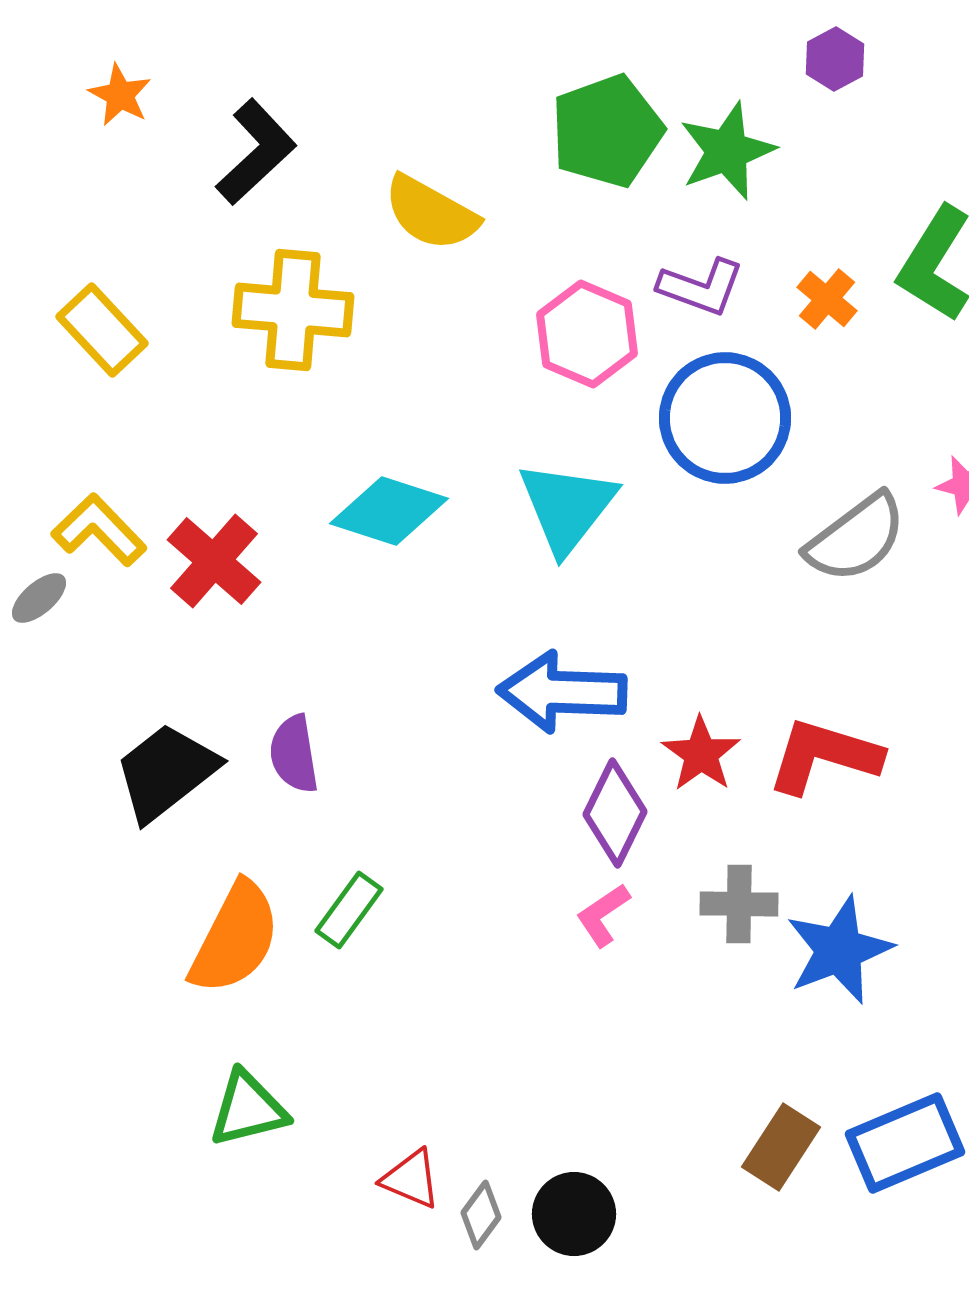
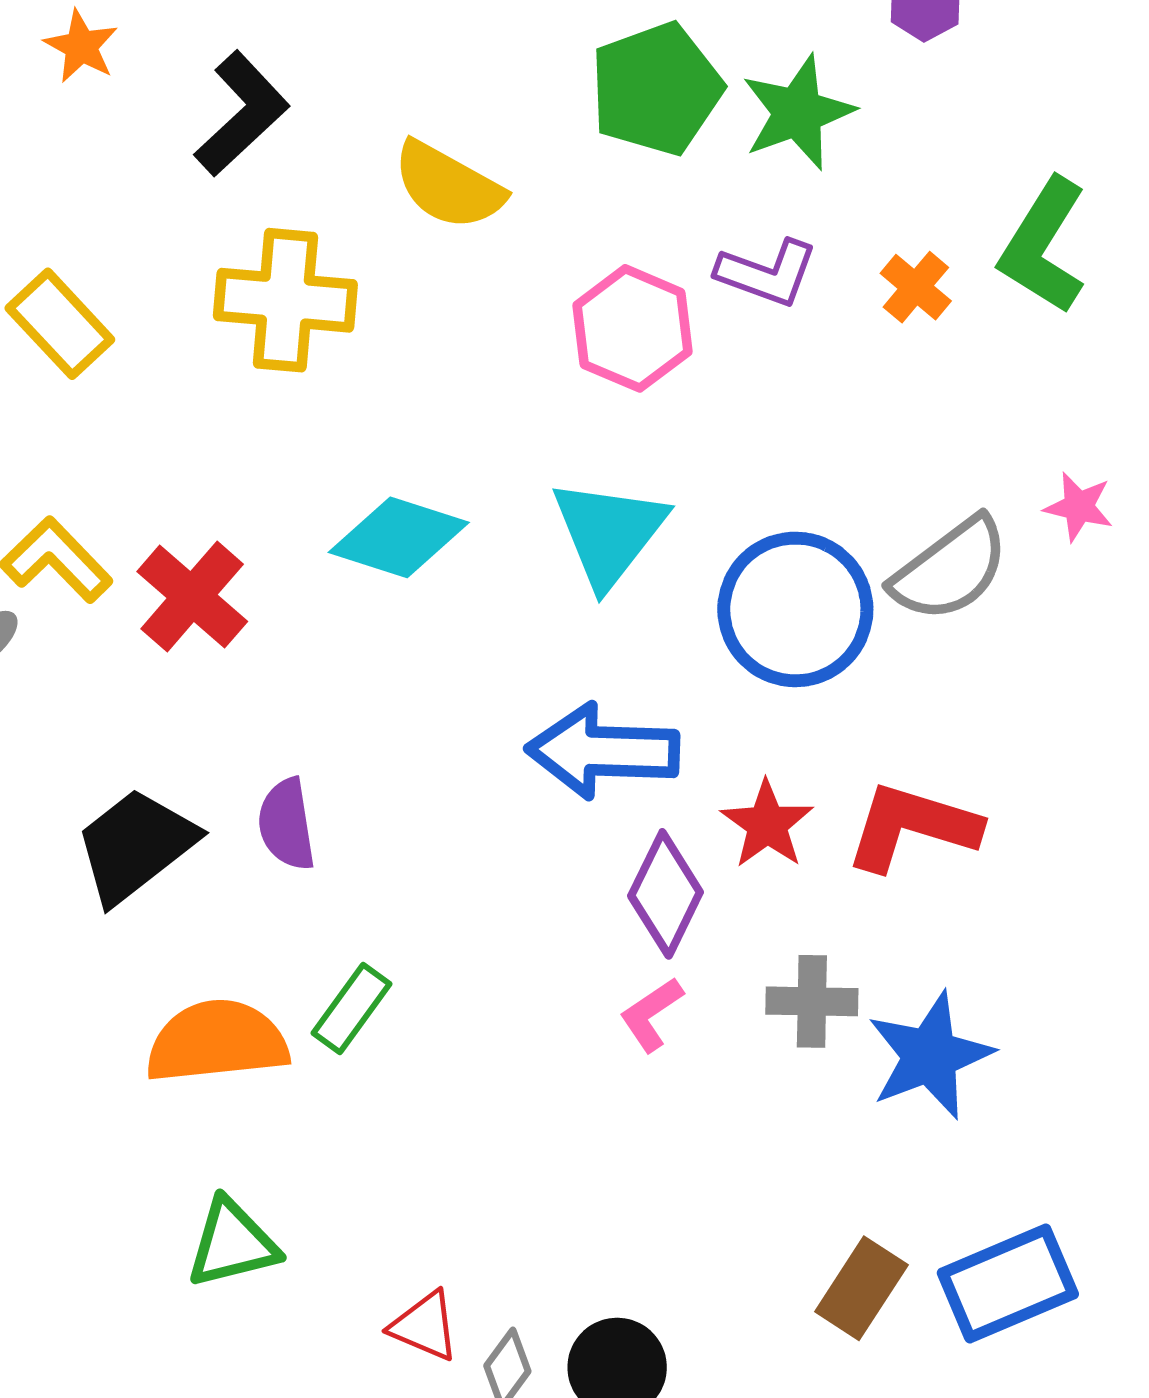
blue circle: (725, 418) -> (795, 609), moved
orange semicircle: (235, 938) -> (217, 1042), turned -123

